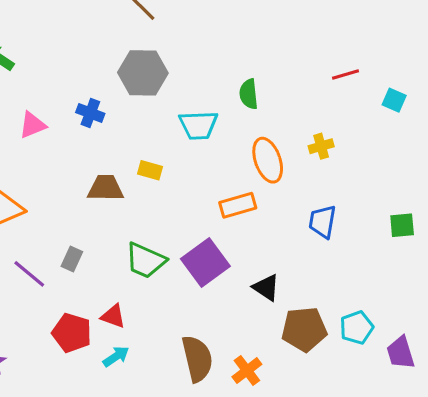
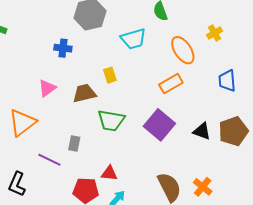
pink triangle: (32, 125) -> (47, 88), moved
yellow rectangle: (150, 170) -> (110, 75), turned 70
green trapezoid: (146, 261) -> (111, 120), moved
brown pentagon: (304, 329) -> (233, 131), moved

